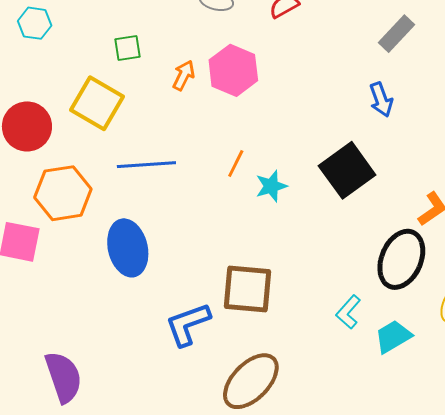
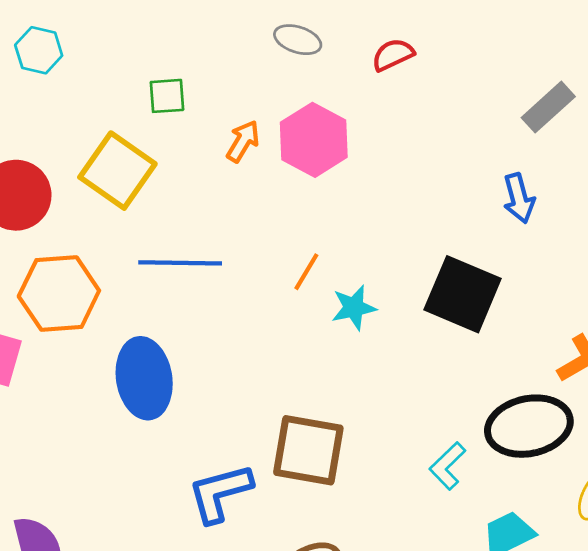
black square: (347, 170) -> (463, 294), turned -36
black ellipse: (401, 259) -> (529, 426), turned 50
cyan L-shape: (348, 312) -> (447, 466), moved

